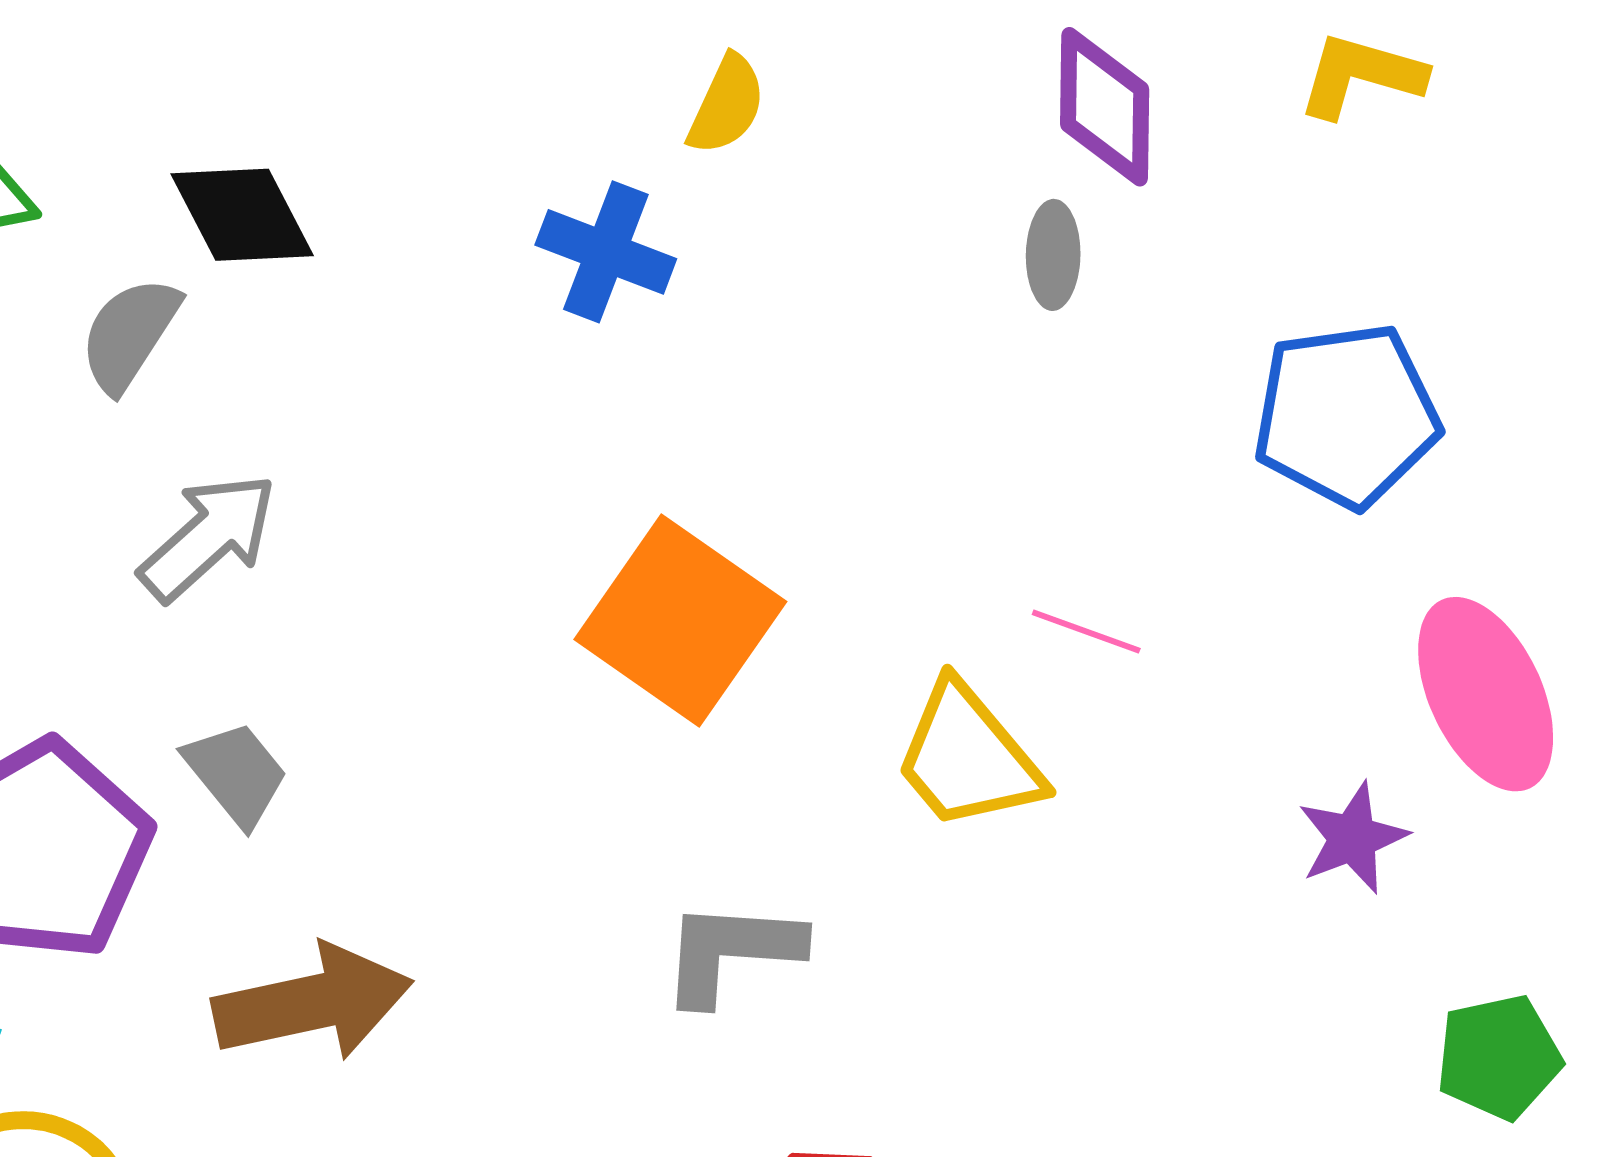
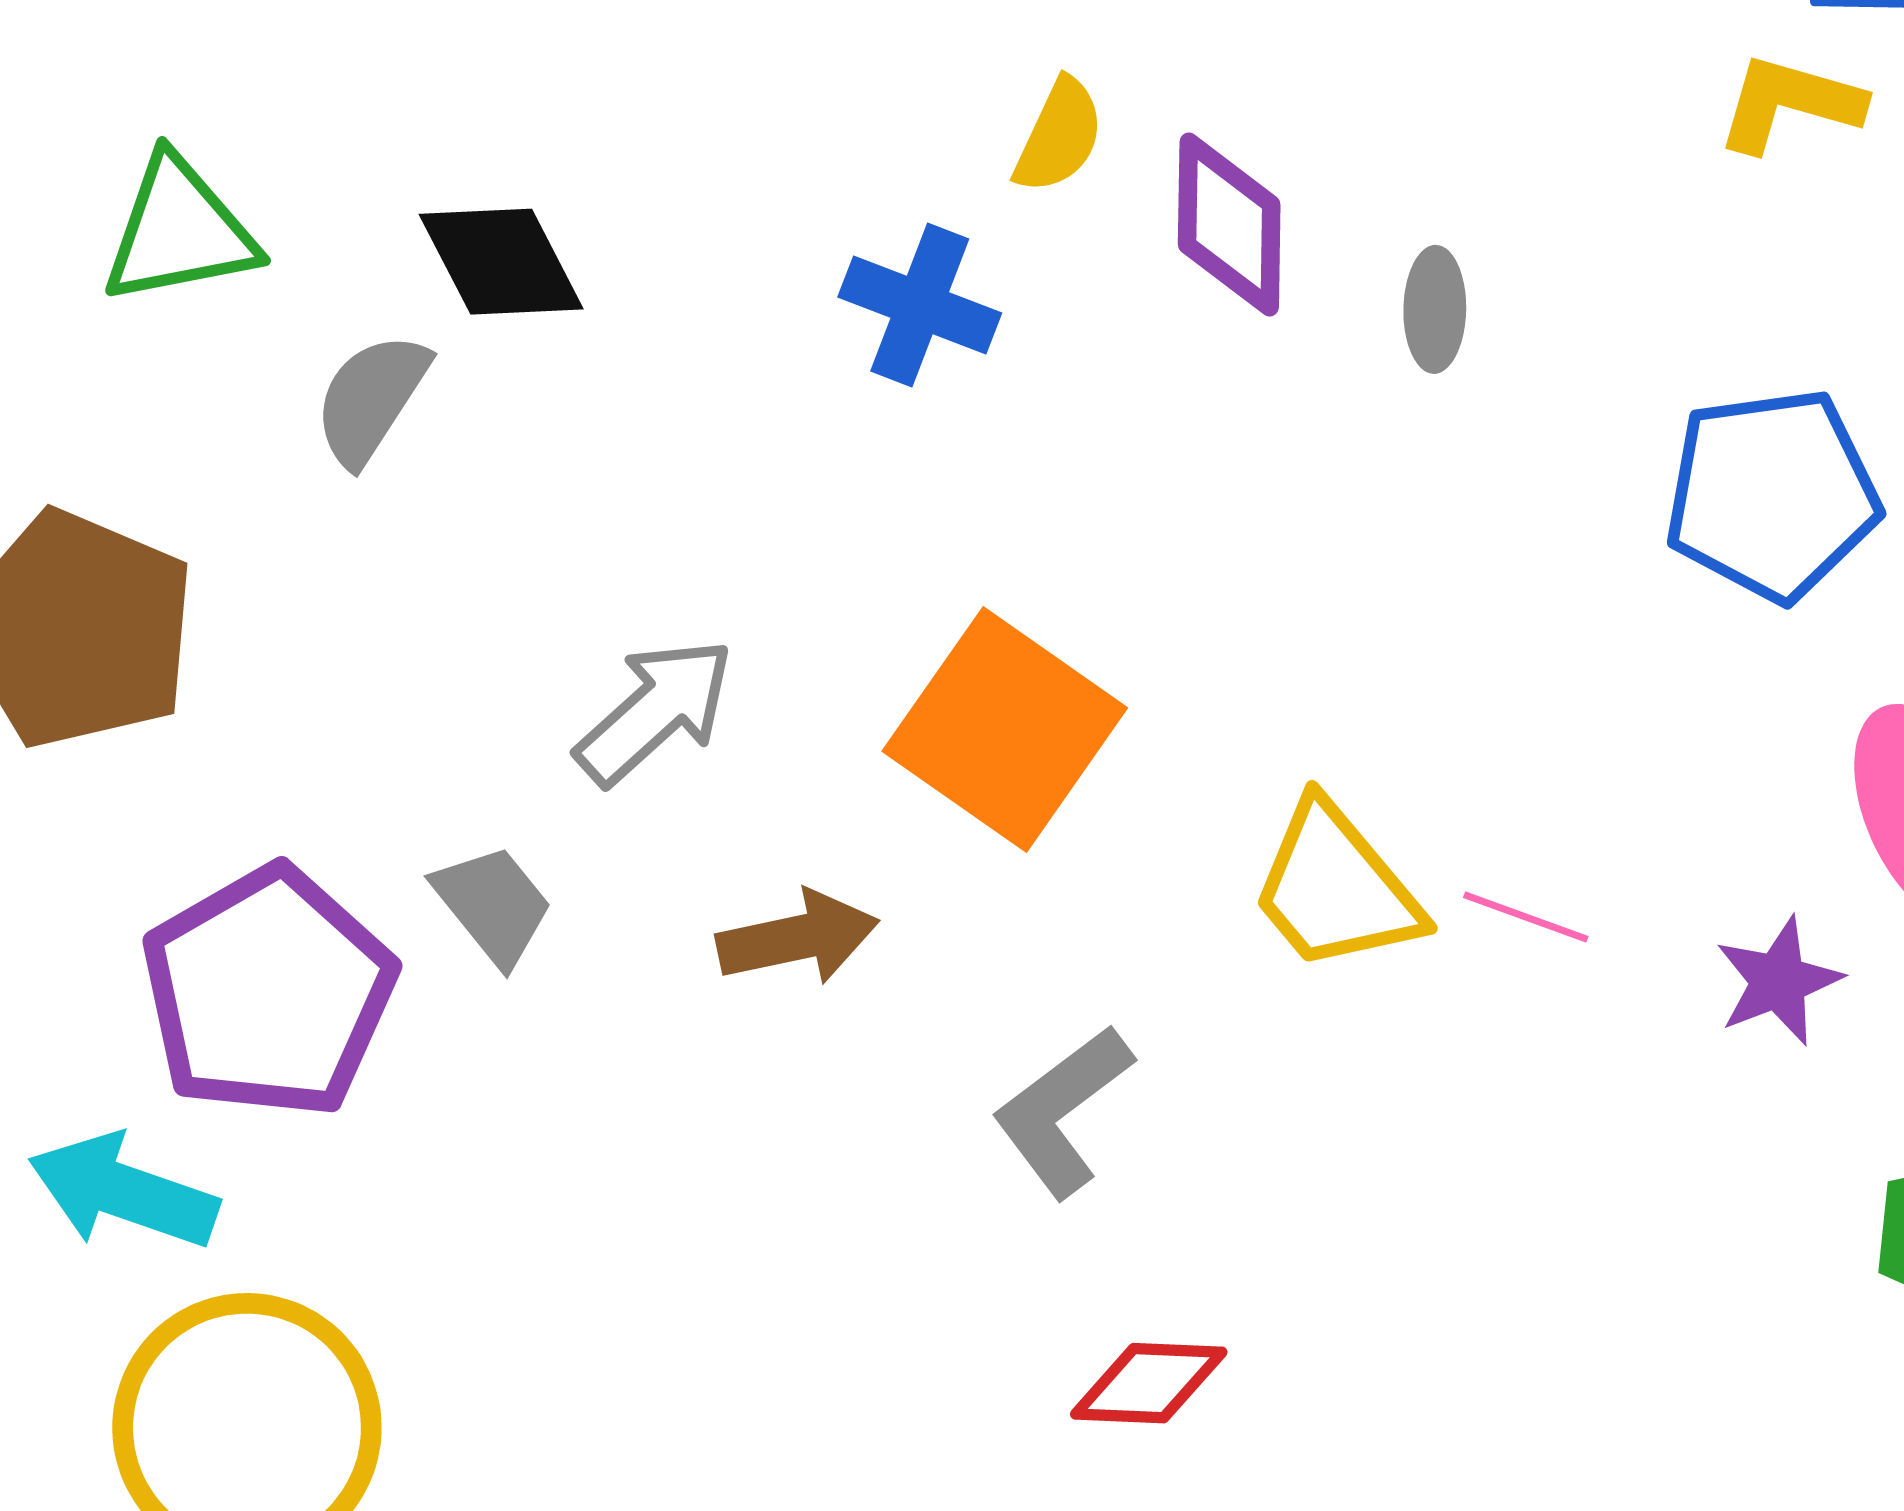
purple diamond: (1105, 107) -> (1229, 224), moved
gray arrow: (208, 537) -> (655, 711), moved
pink line: (1086, 631) -> (1526, 917), moved
gray L-shape: (731, 952) -> (1063, 1111), turned -41
brown arrow: (313, 1003) -> (798, 938), moved, size x0.7

